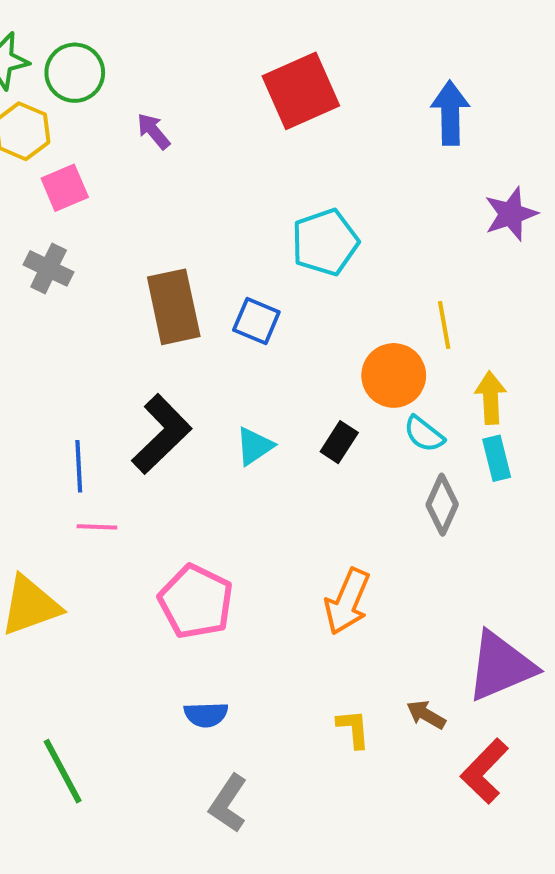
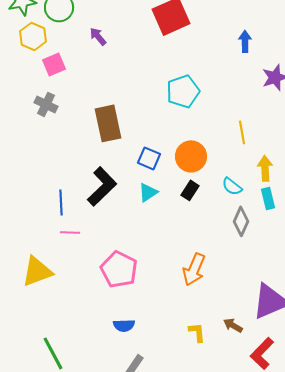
blue arrow: (450, 113) -> (245, 41), moved, size x0.7
blue square: (256, 321) -> (149, 158), moved
orange circle: (394, 375) -> (191, 156), moved

